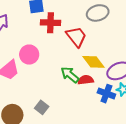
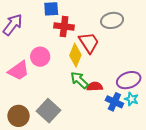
yellow diamond: (94, 62) -> (75, 55), moved, turned 55
gray square: (42, 107) -> (48, 111), size x1.6

